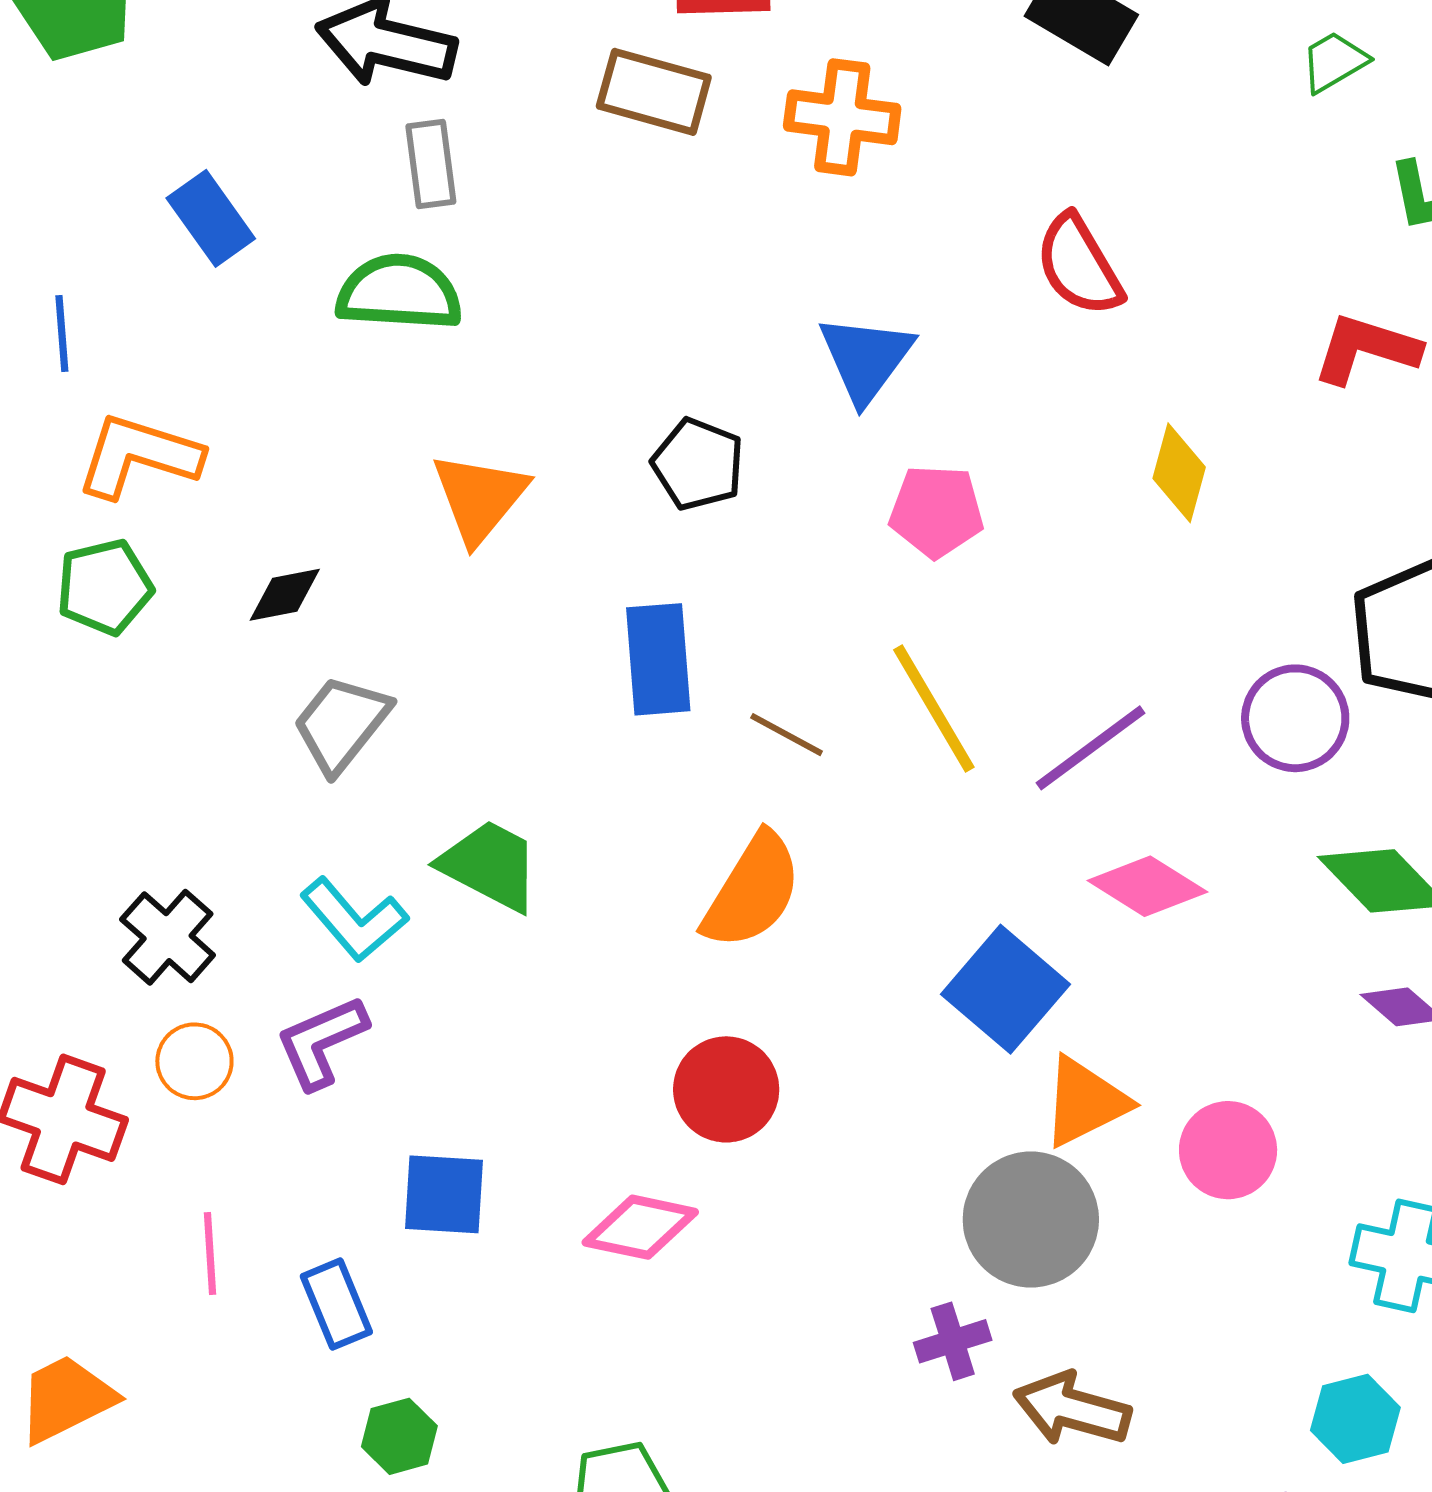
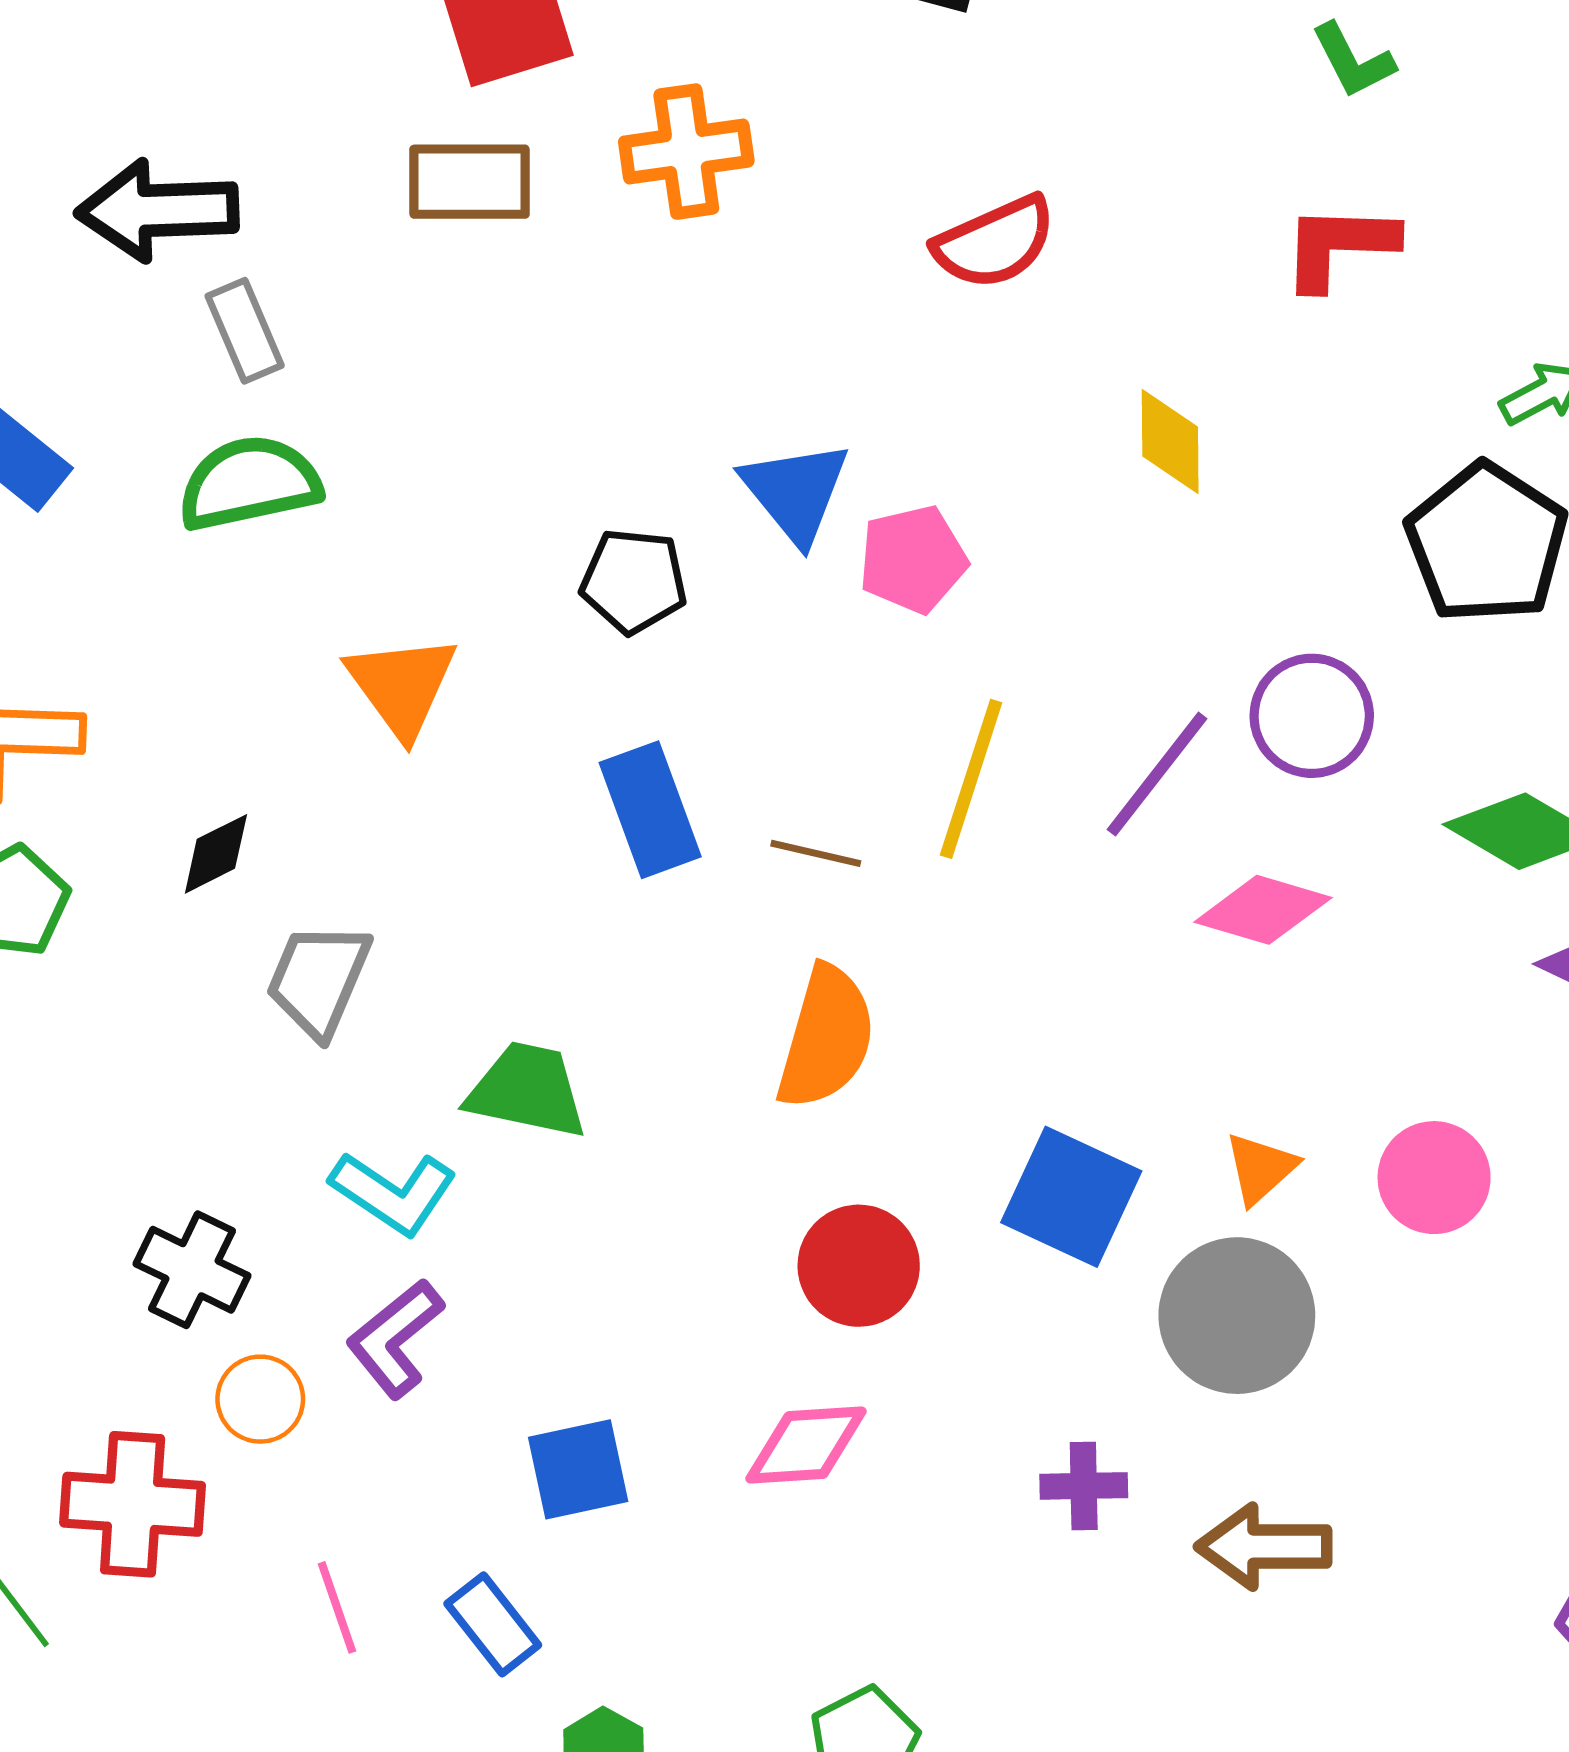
red semicircle: (1079, 265) -> (995, 242), turned -68
blue triangle: (866, 358) -> (796, 492), moved
yellow line: (934, 709) -> (971, 779), turned 64
purple circle: (1295, 718) -> (1312, 716), moved
blue square: (1006, 989) -> (1071, 1197), moved
orange triangle: (1085, 1102) -> (1261, 1168), size x0.7
purple cross: (953, 1341) -> (1084, 1486), moved, turned 32
brown arrow: (1072, 1409) -> (1264, 1547), moved

